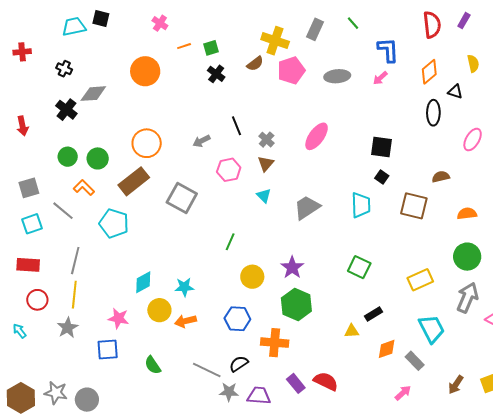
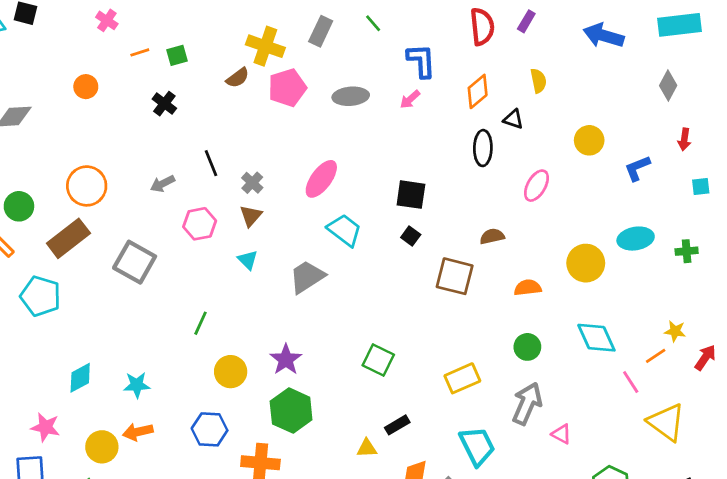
orange circle: (145, 71) -> (86, 87), size x0.6
black cross: (216, 74) -> (164, 104), moved
cyan trapezoid: (361, 205) -> (344, 230), moved, turned -52
green circle: (467, 257) -> (527, 347), size x0.7
yellow circle: (159, 310) -> (102, 447), moved

